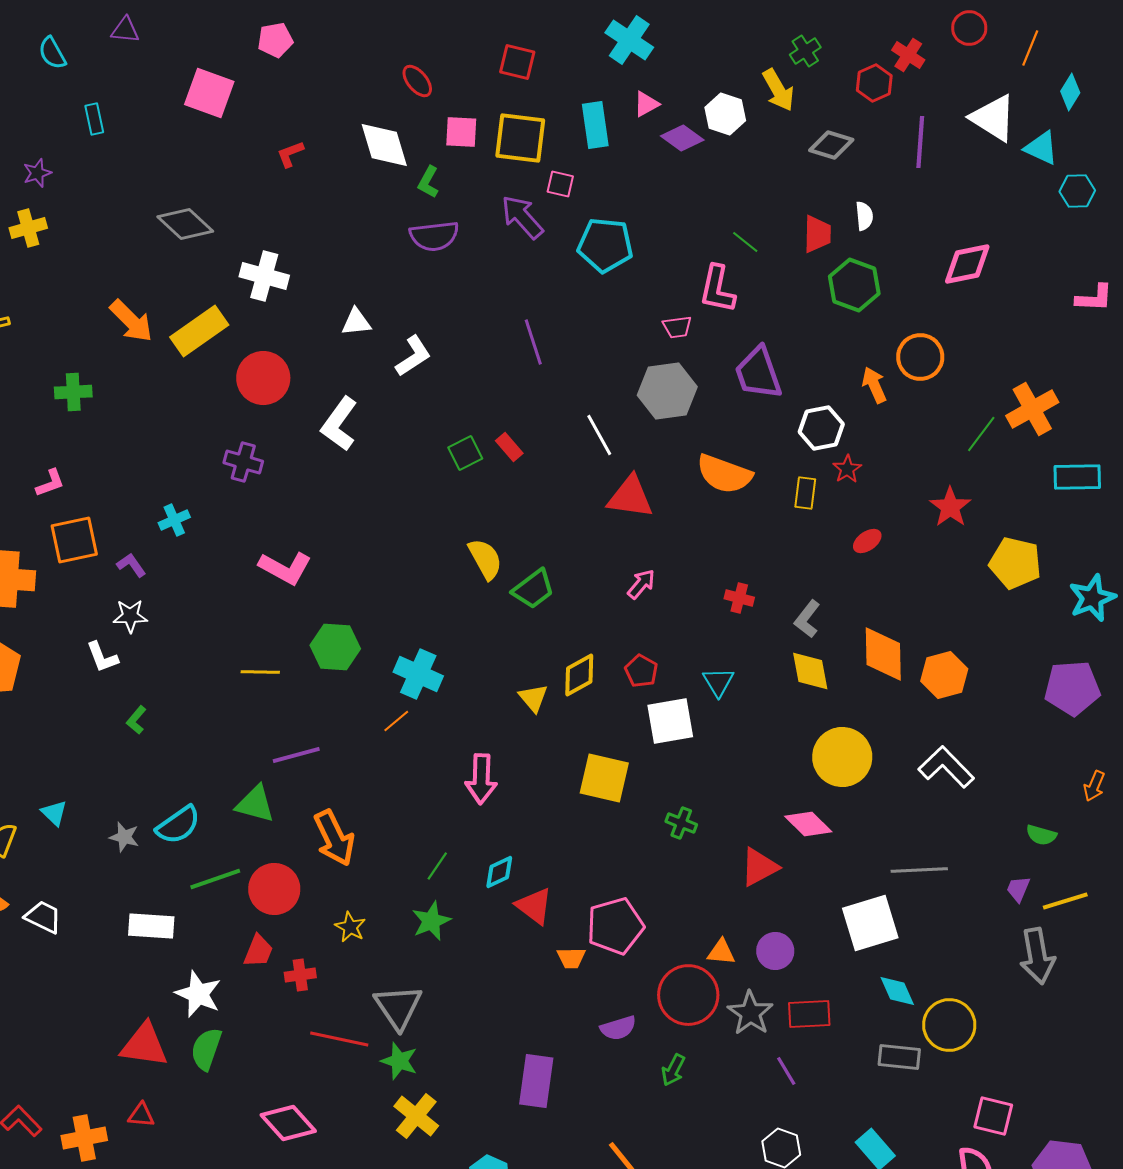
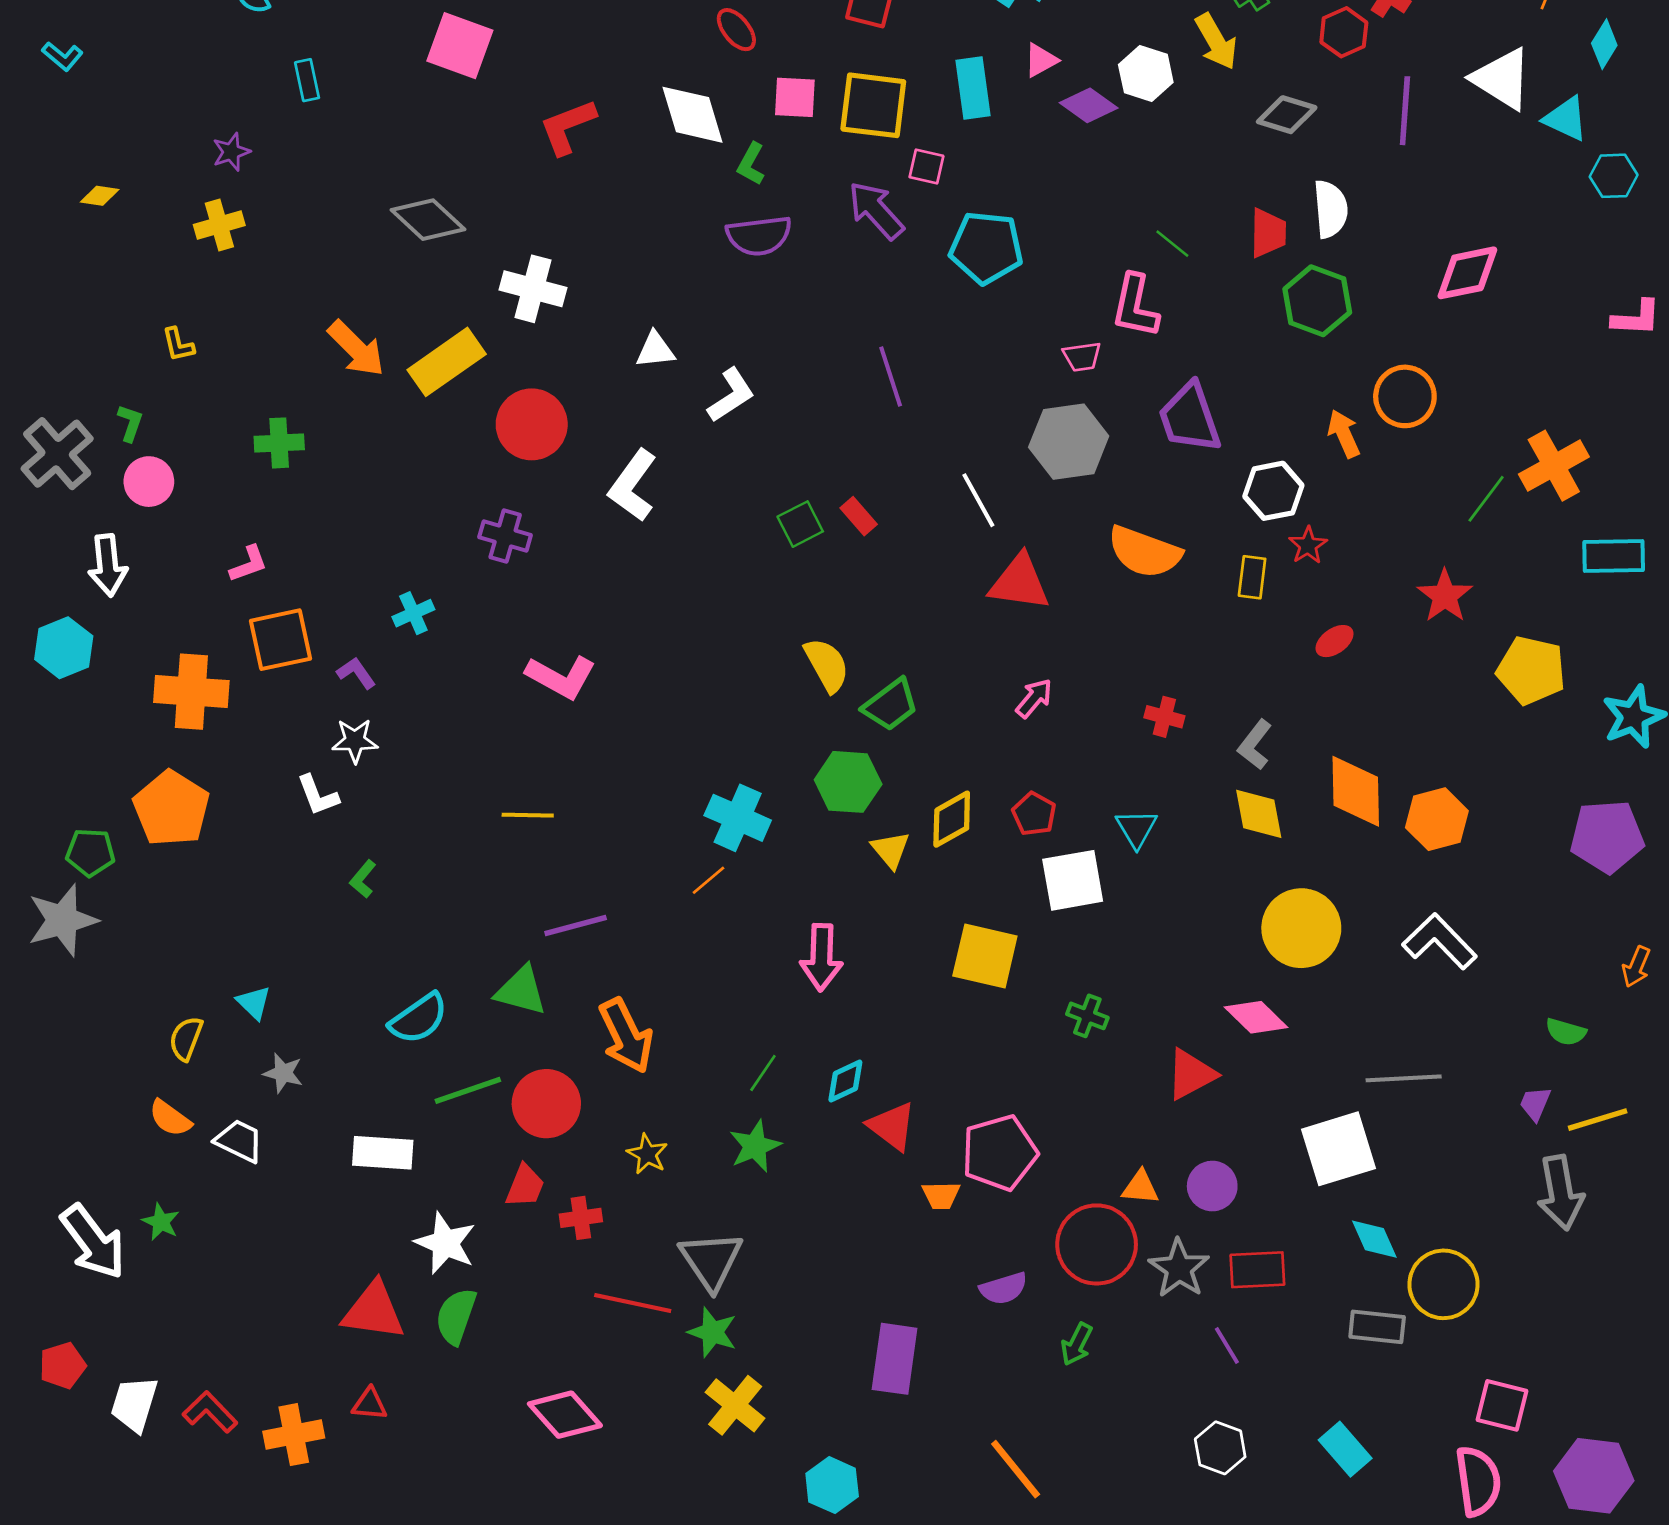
red L-shape: (290, 154) -> (568, 127), size x1.6
white semicircle: (864, 216) -> (1331, 209), size x1.5
green hexagon: (335, 647) -> (848, 782), moved
gray star: (124, 837) -> (283, 1073), moved

